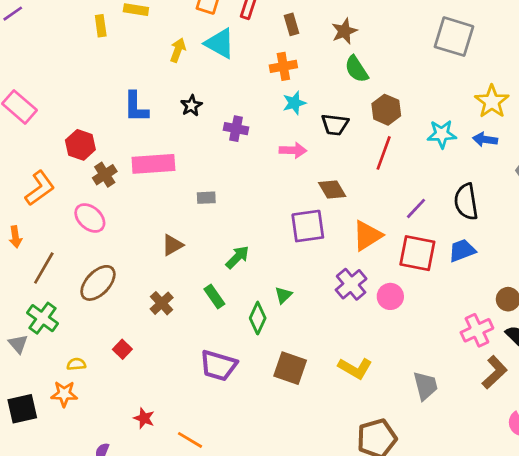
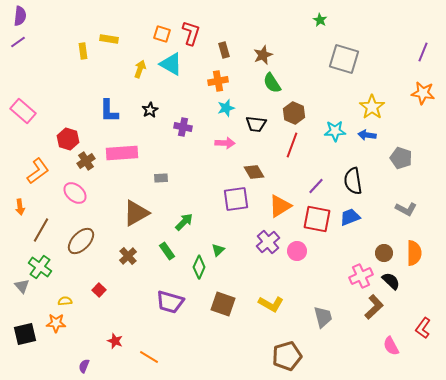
brown triangle: (172, 245) -> (136, 213), size x1.6

